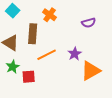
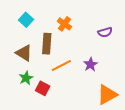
orange triangle: (91, 71) -> (107, 95), moved
red square: (29, 77) -> (43, 88), turned 32

